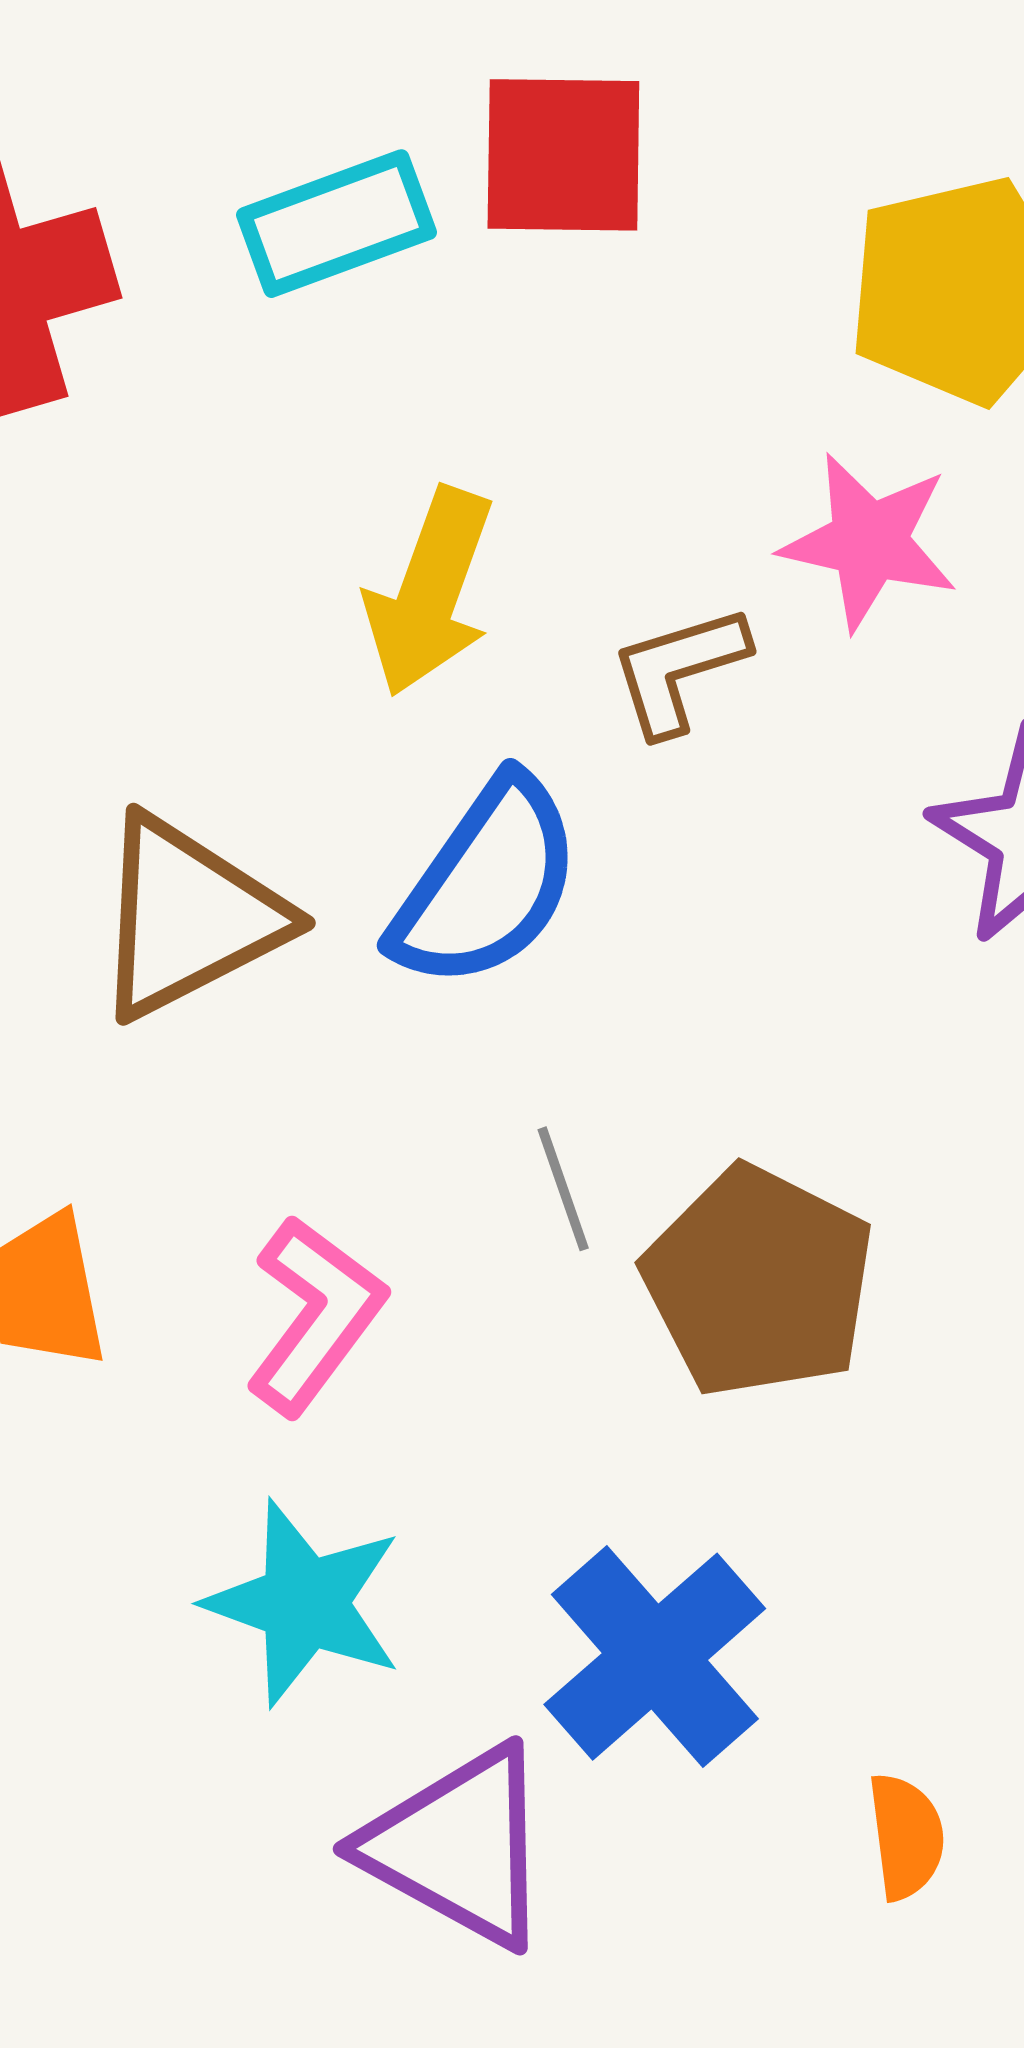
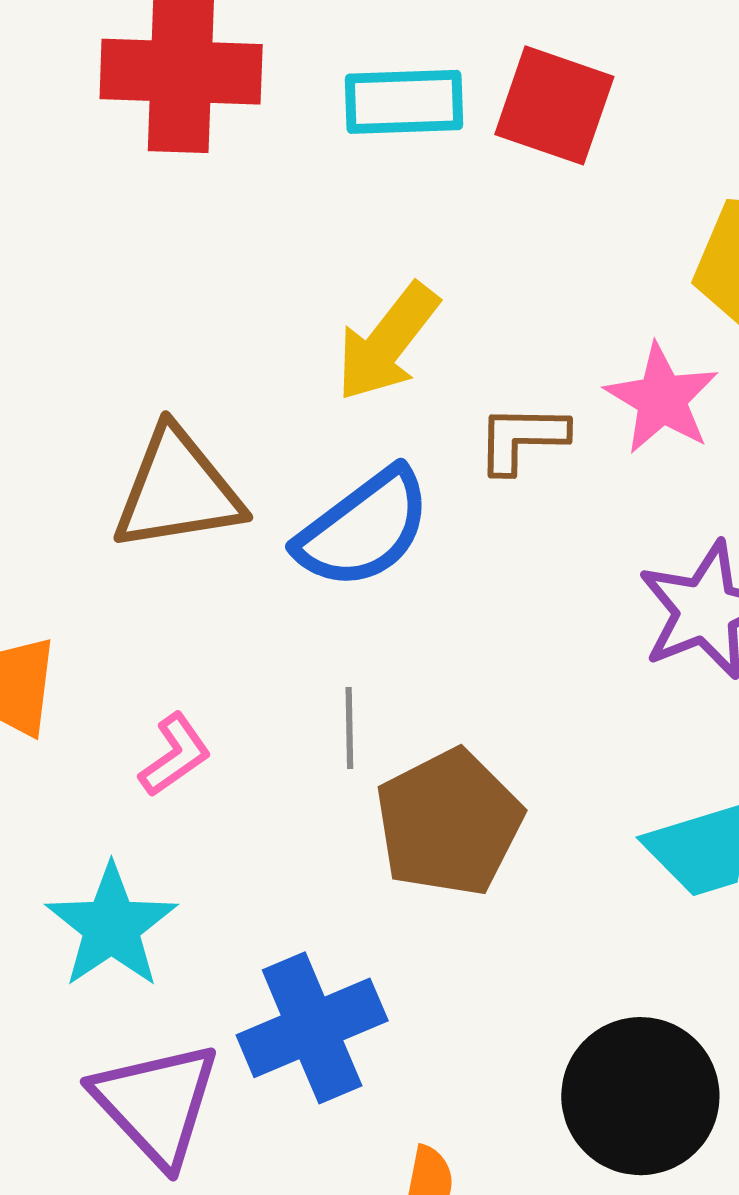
pink L-shape: (315, 1315) -> (175, 755), size x0.7

